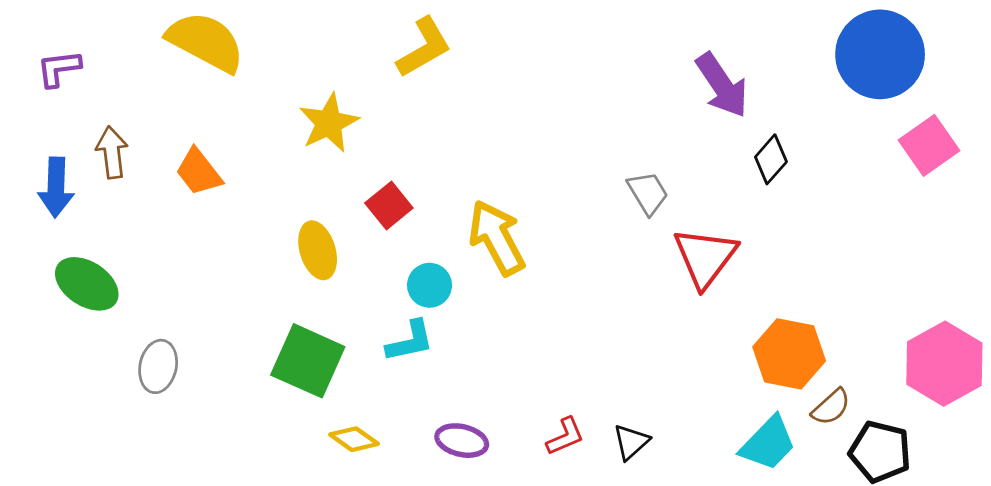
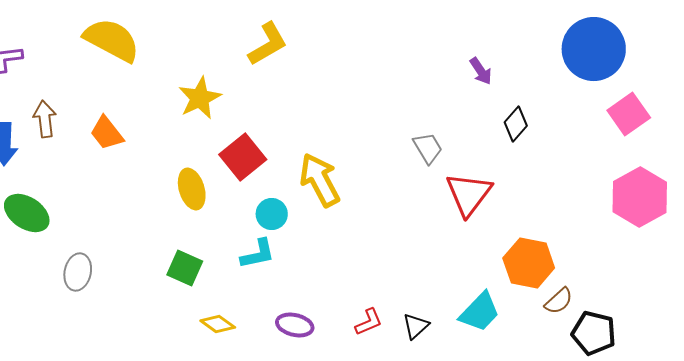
purple arrow: (722, 85) -> (481, 71), size x0.6
red square: (389, 206) -> (243, 157), size x1.4
green square: (308, 361) -> (185, 268), size x0.7
pink hexagon: (944, 364) -> (640, 197), moved
cyan trapezoid: (768, 443) -> (480, 312), moved

